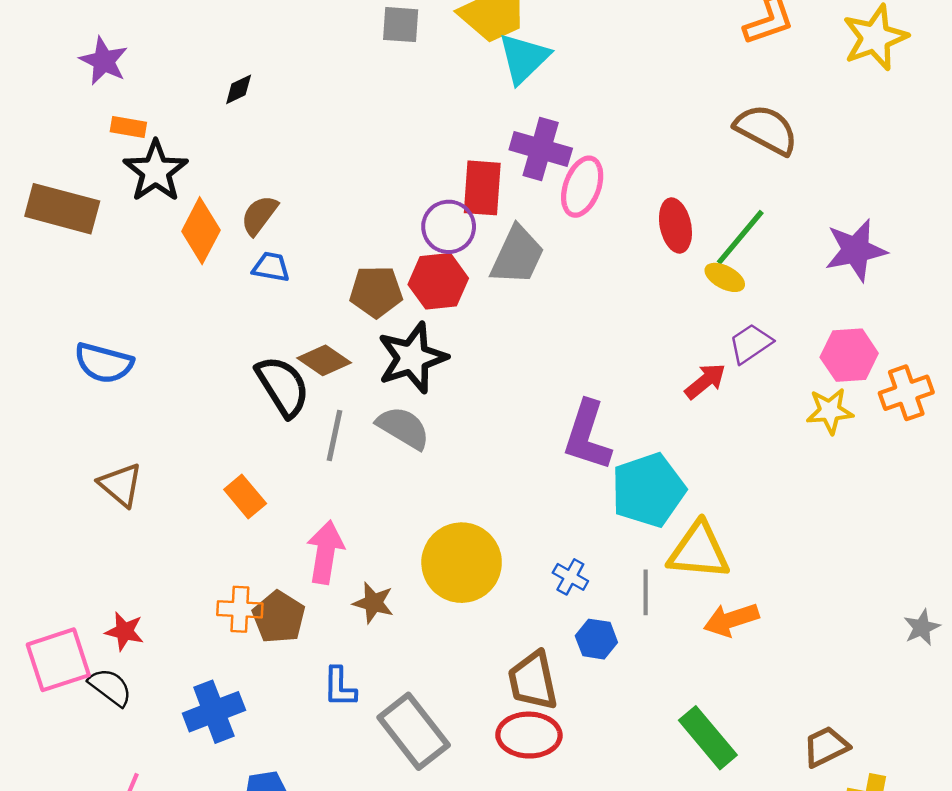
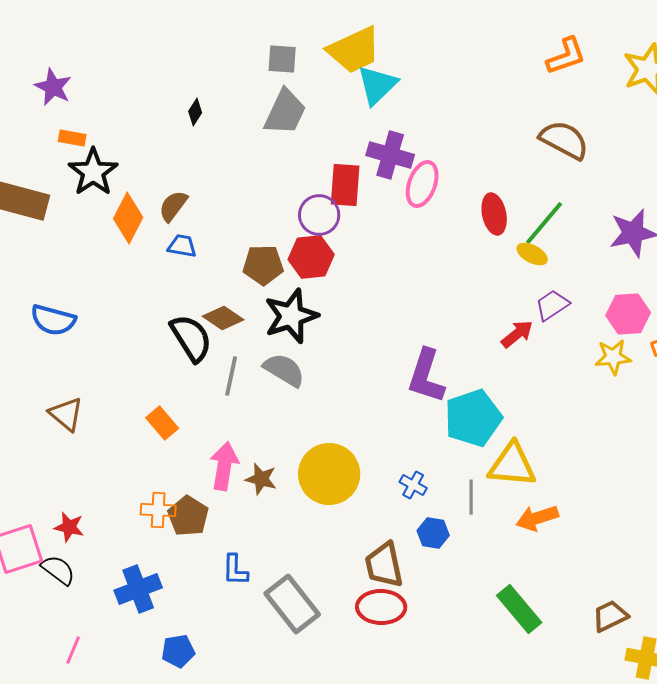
black diamond: (239, 89) -> (195, 112), moved, turned -32
gray trapezoid: (517, 255) -> (285, 112), moved
brown star: (373, 603) -> (261, 479), moved

